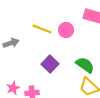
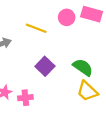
pink circle: (66, 30) -> (67, 17), moved

